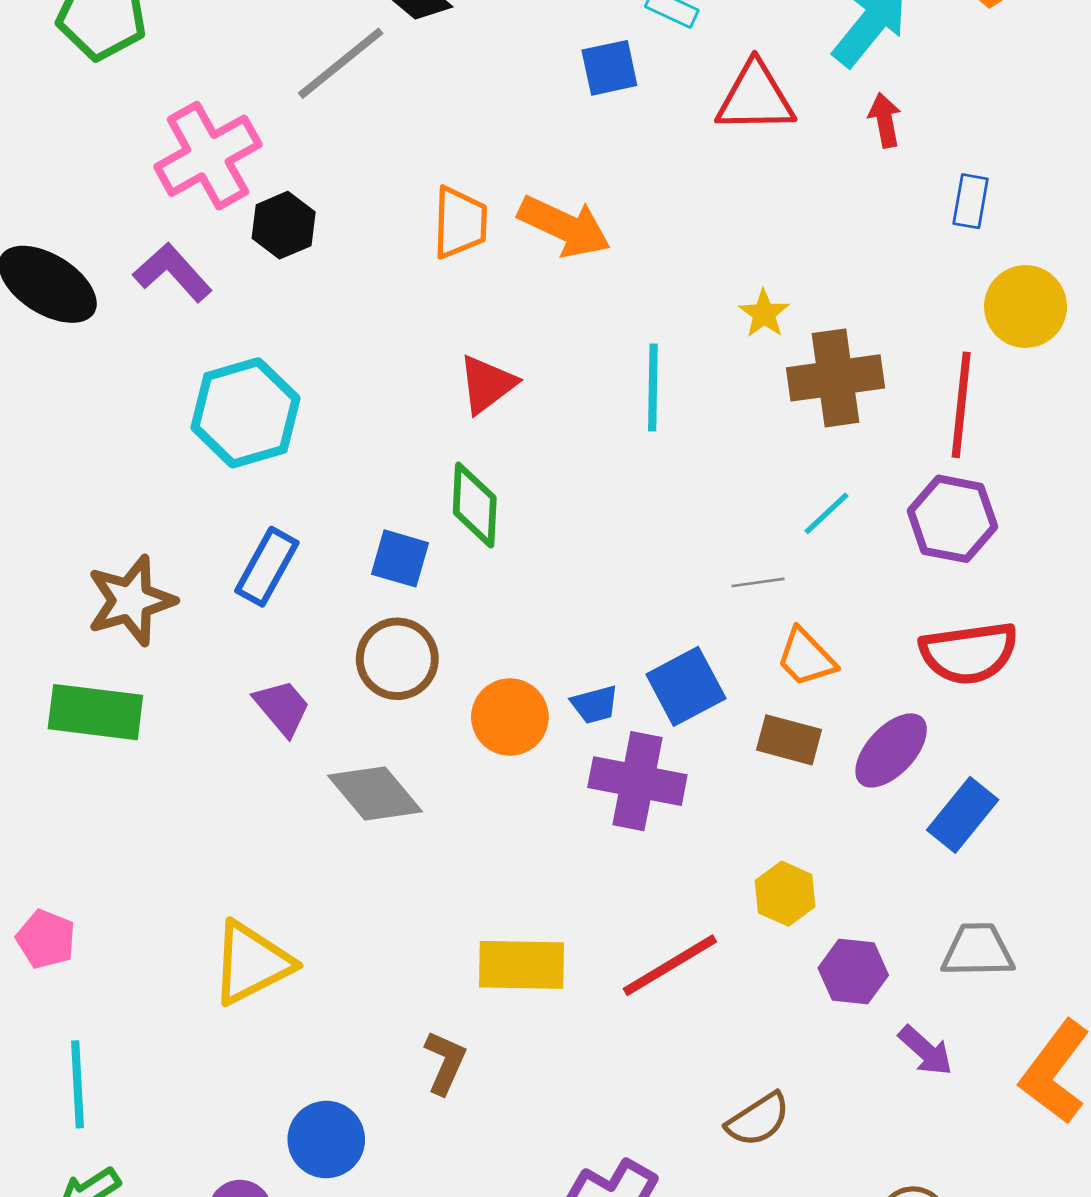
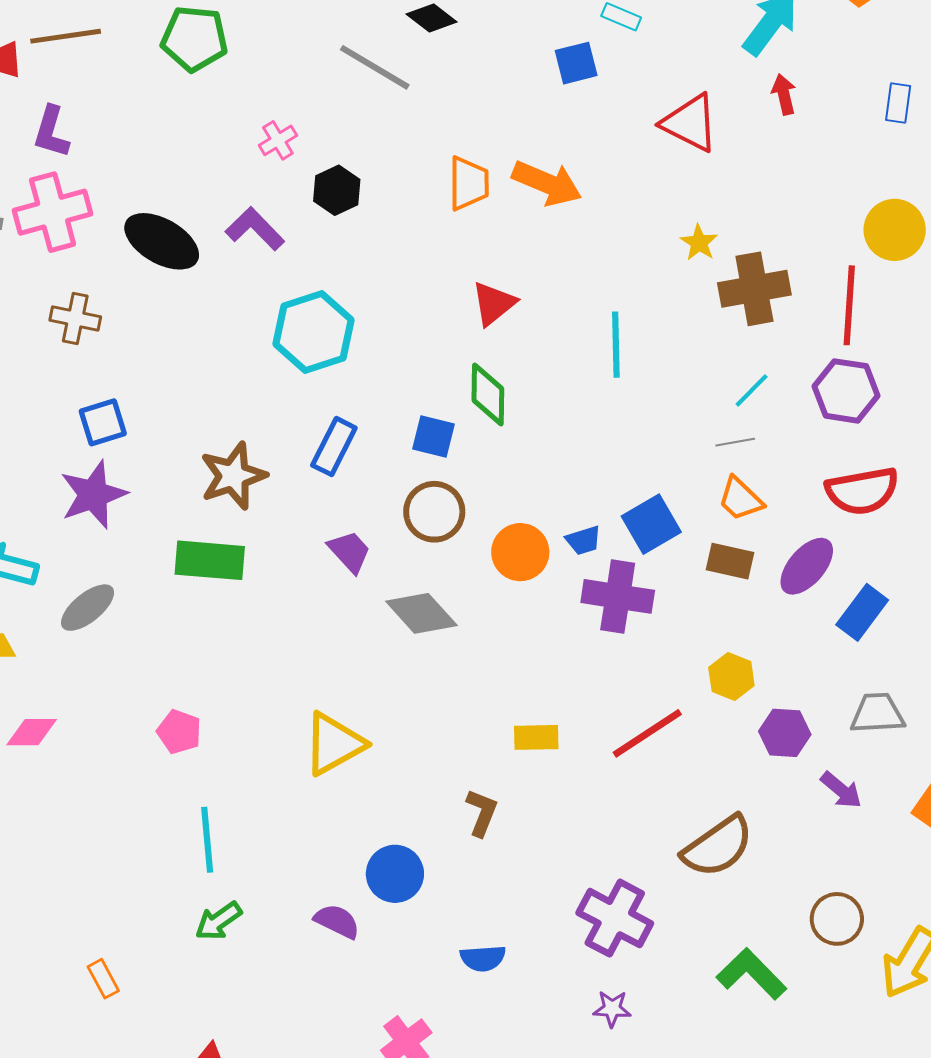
gray line: (341, 63) -> (375, 67), turned 72
red triangle: (755, 98) -> (690, 123), moved, turned 30
pink cross: (208, 156) -> (278, 140), size x0.5
blue rectangle: (971, 201) -> (898, 103), moved
cyan line: (653, 388) -> (616, 345), moved
gray line: (758, 582) -> (735, 442), moved
yellow rectangle: (522, 965) -> (536, 737), size x0.7
brown semicircle: (758, 1120) -> (718, 846), size x1.5

